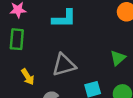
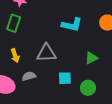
cyan L-shape: (64, 19) -> (72, 25), moved

